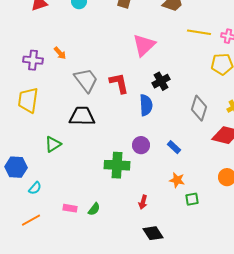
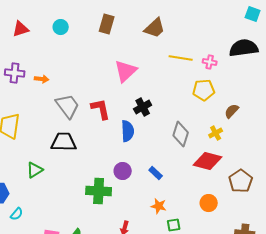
orange arrow: (60, 53) -> (42, 79), turned -40
purple cross: (33, 60) -> (15, 73), moved

